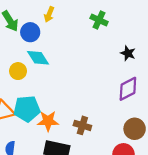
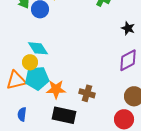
cyan diamond: (38, 58) -> (38, 48), moved
yellow circle: (18, 71) -> (30, 62), moved

